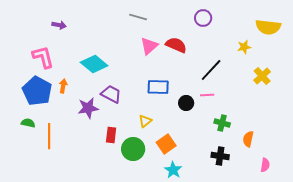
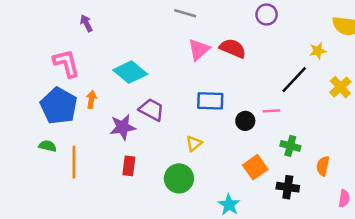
purple arrow: (59, 25) -> (86, 23), turned -128
black line: (211, 70) -> (294, 80), moved
red rectangle: (111, 135) -> (129, 166), moved
orange square: (166, 144) -> (255, 167), moved

